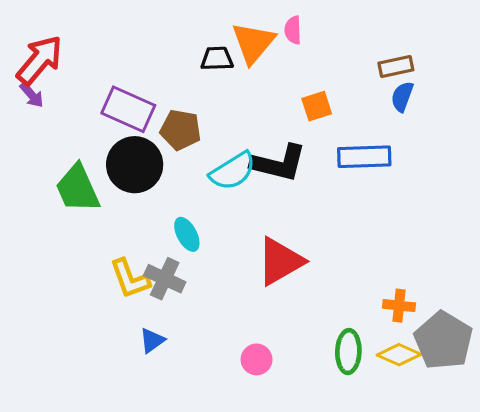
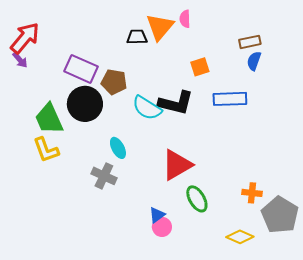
cyan semicircle: (233, 171) -> (147, 108), turned 64
yellow L-shape: (130, 279) -> (46, 150), moved
blue triangle: (152, 340) -> (157, 215), moved
green ellipse: (348, 352) -> (197, 199), moved, turned -32
yellow diamond: (399, 355) -> (240, 237), moved

